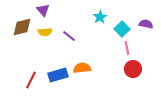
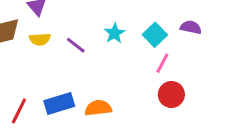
cyan star: (100, 17) -> (115, 33), moved
pink line: (127, 48) -> (162, 63), turned 40
orange semicircle: (82, 68) -> (98, 108), moved

